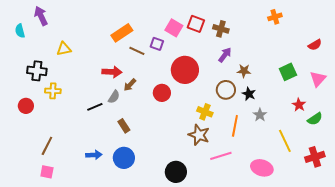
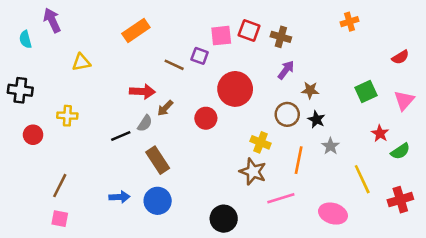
pink square: (174, 28) -> (221, 36), turned -36
orange rectangle: (122, 33) -> (136, 31), moved
black cross: (37, 71) -> (20, 90), moved
brown rectangle: (124, 126) -> (158, 160), size x1.5

